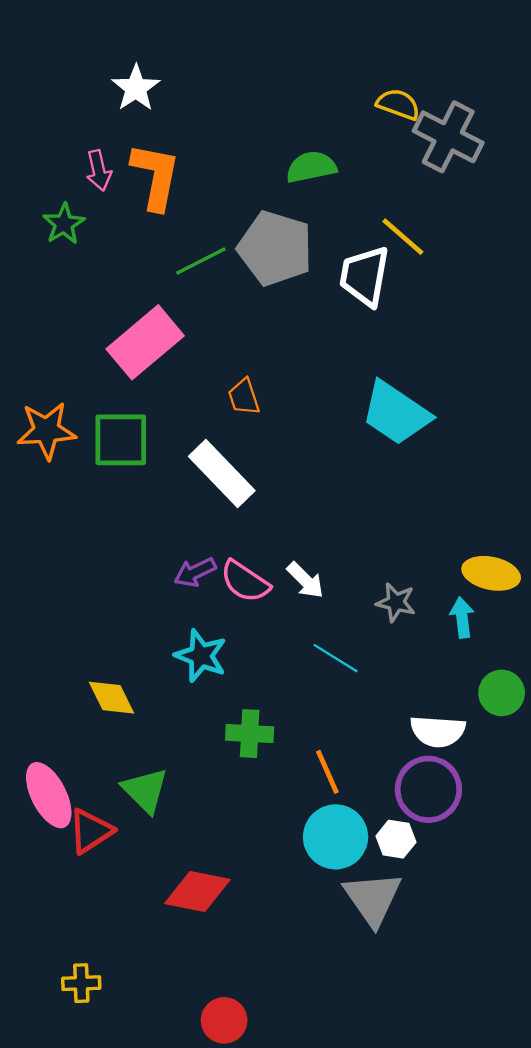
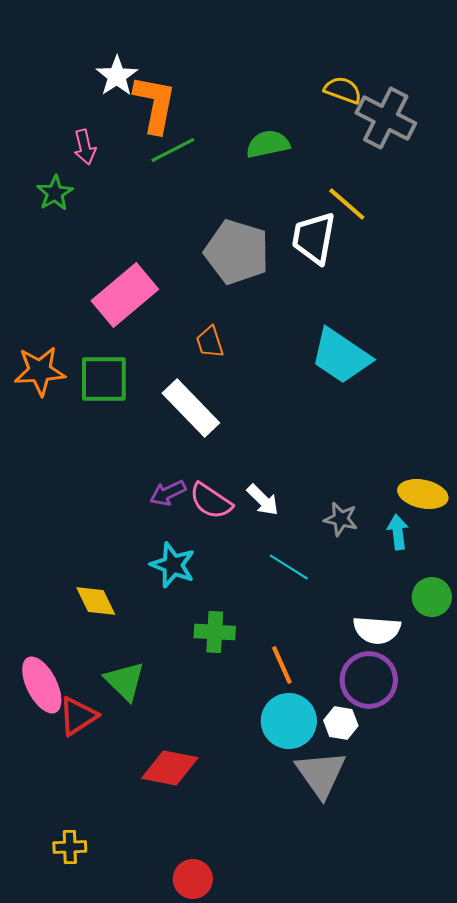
orange L-shape: (156, 176) -> (155, 104), moved
gray pentagon: (275, 248) -> (237, 252), moved
green line: (201, 261) -> (173, 150), moved

